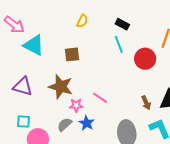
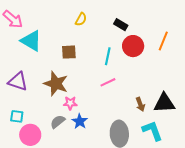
cyan line: (119, 44) -> (108, 56), moved, turned 30
red circle: (145, 59) -> (133, 46), moved
pink line: (100, 98) -> (108, 82), moved, turned -63

